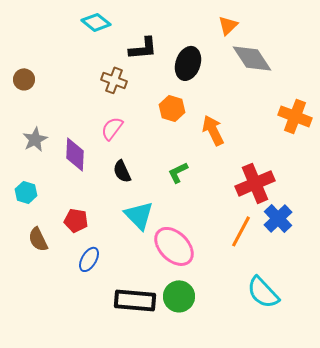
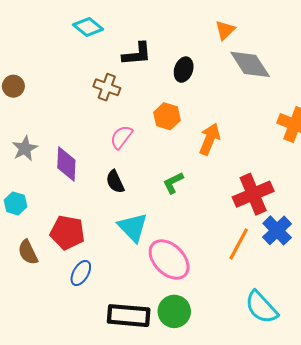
black ellipse: (188, 63) -> (184, 70), size x0.7
pink semicircle: (112, 128) -> (121, 137), moved
orange arrow: (213, 130) -> (210, 139), turned 48
red pentagon: (76, 220) -> (67, 233), size x1.4

